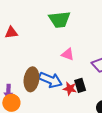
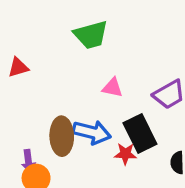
black rectangle: (80, 85) -> (140, 133), size x1.6
red star: (70, 89) -> (125, 154), moved

